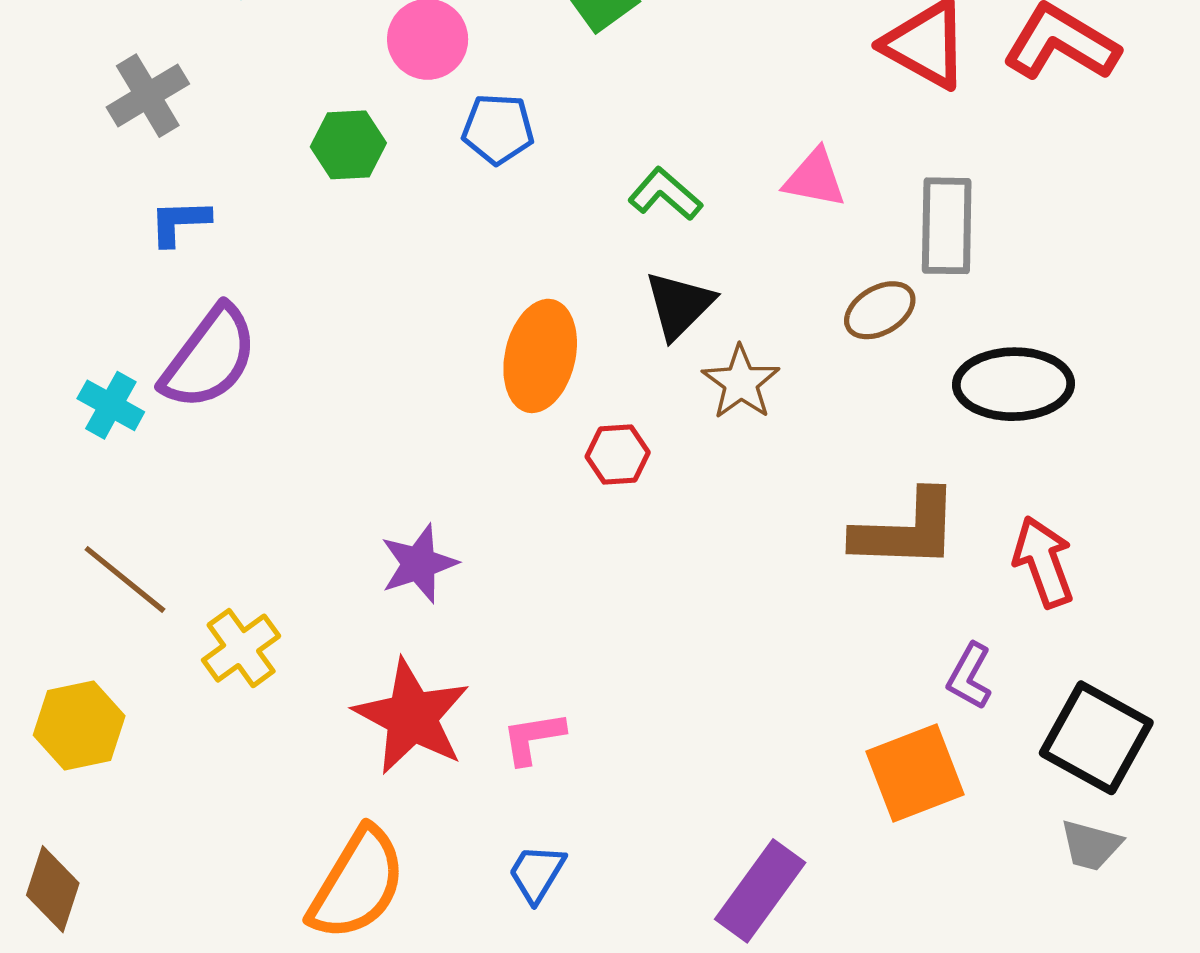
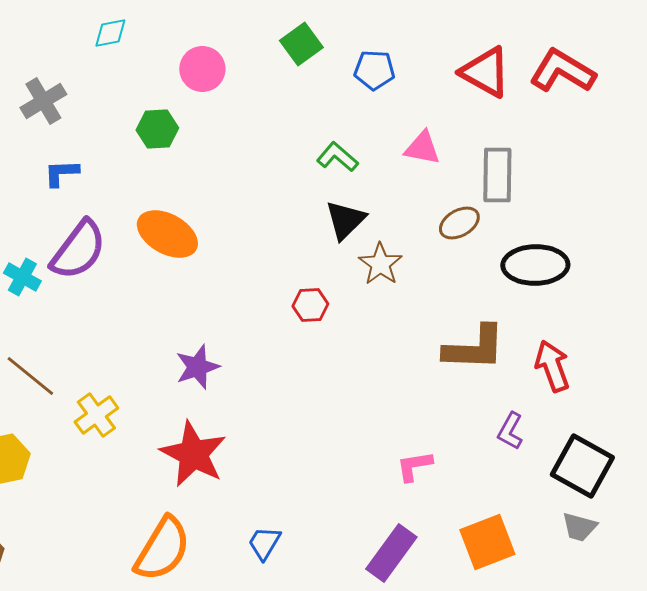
blue pentagon: (498, 129) -> (374, 70), moved
orange ellipse: (540, 356) -> (167, 234), moved, turned -74
pink L-shape: (533, 738) -> (414, 466), moved
orange square: (915, 773) -> (487, 542), moved

